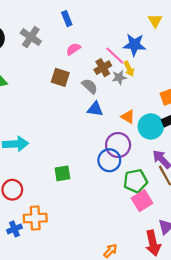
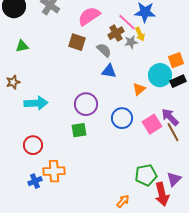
pink semicircle: (73, 49) -> (89, 16), size x1.6
orange triangle: (128, 117) -> (139, 89), moved, turned 48
cyan circle: (151, 126) -> (160, 75), moved
purple circle: (118, 145) -> (86, 104), moved
green pentagon: (135, 181) -> (146, 175), moved
pink square: (142, 201) -> (152, 124), moved

